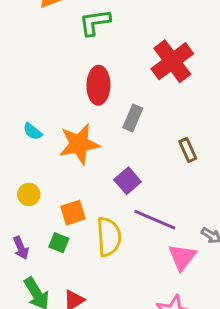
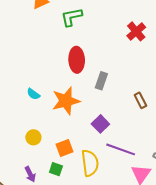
red cross: (172, 61) -> (136, 31), moved, size x0.7

